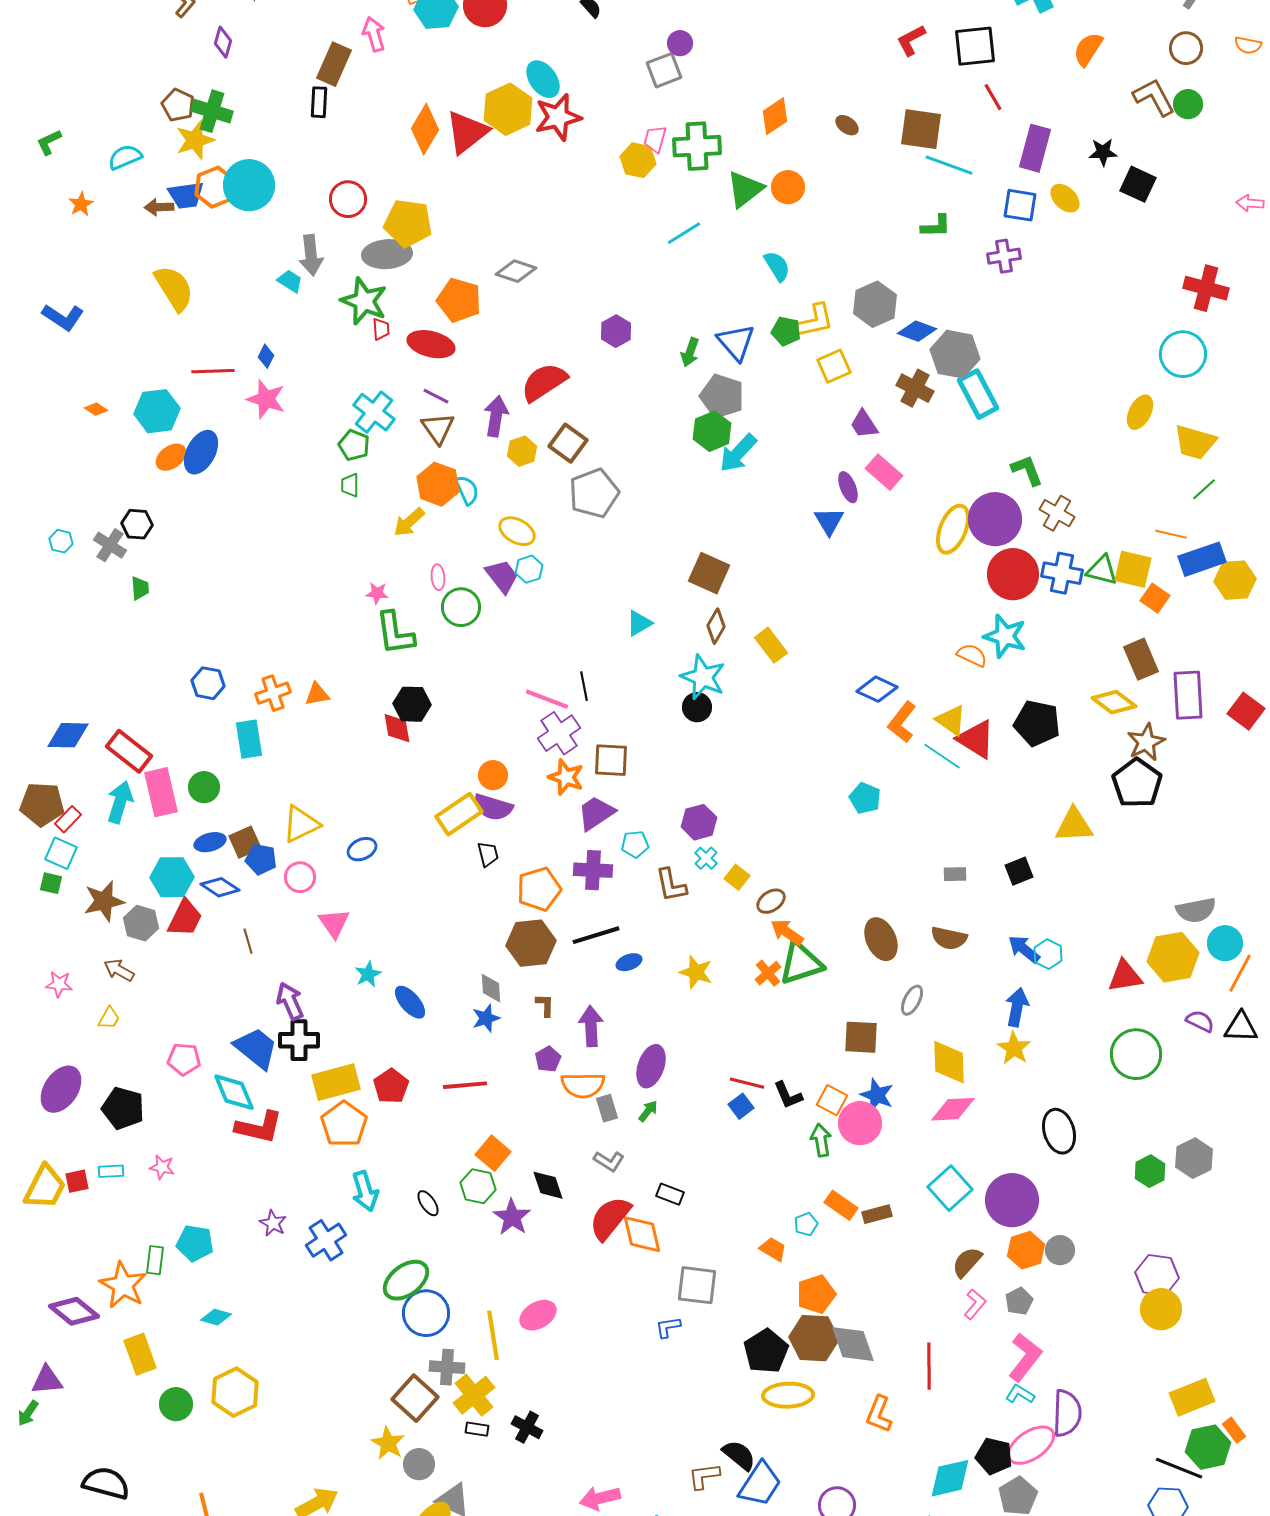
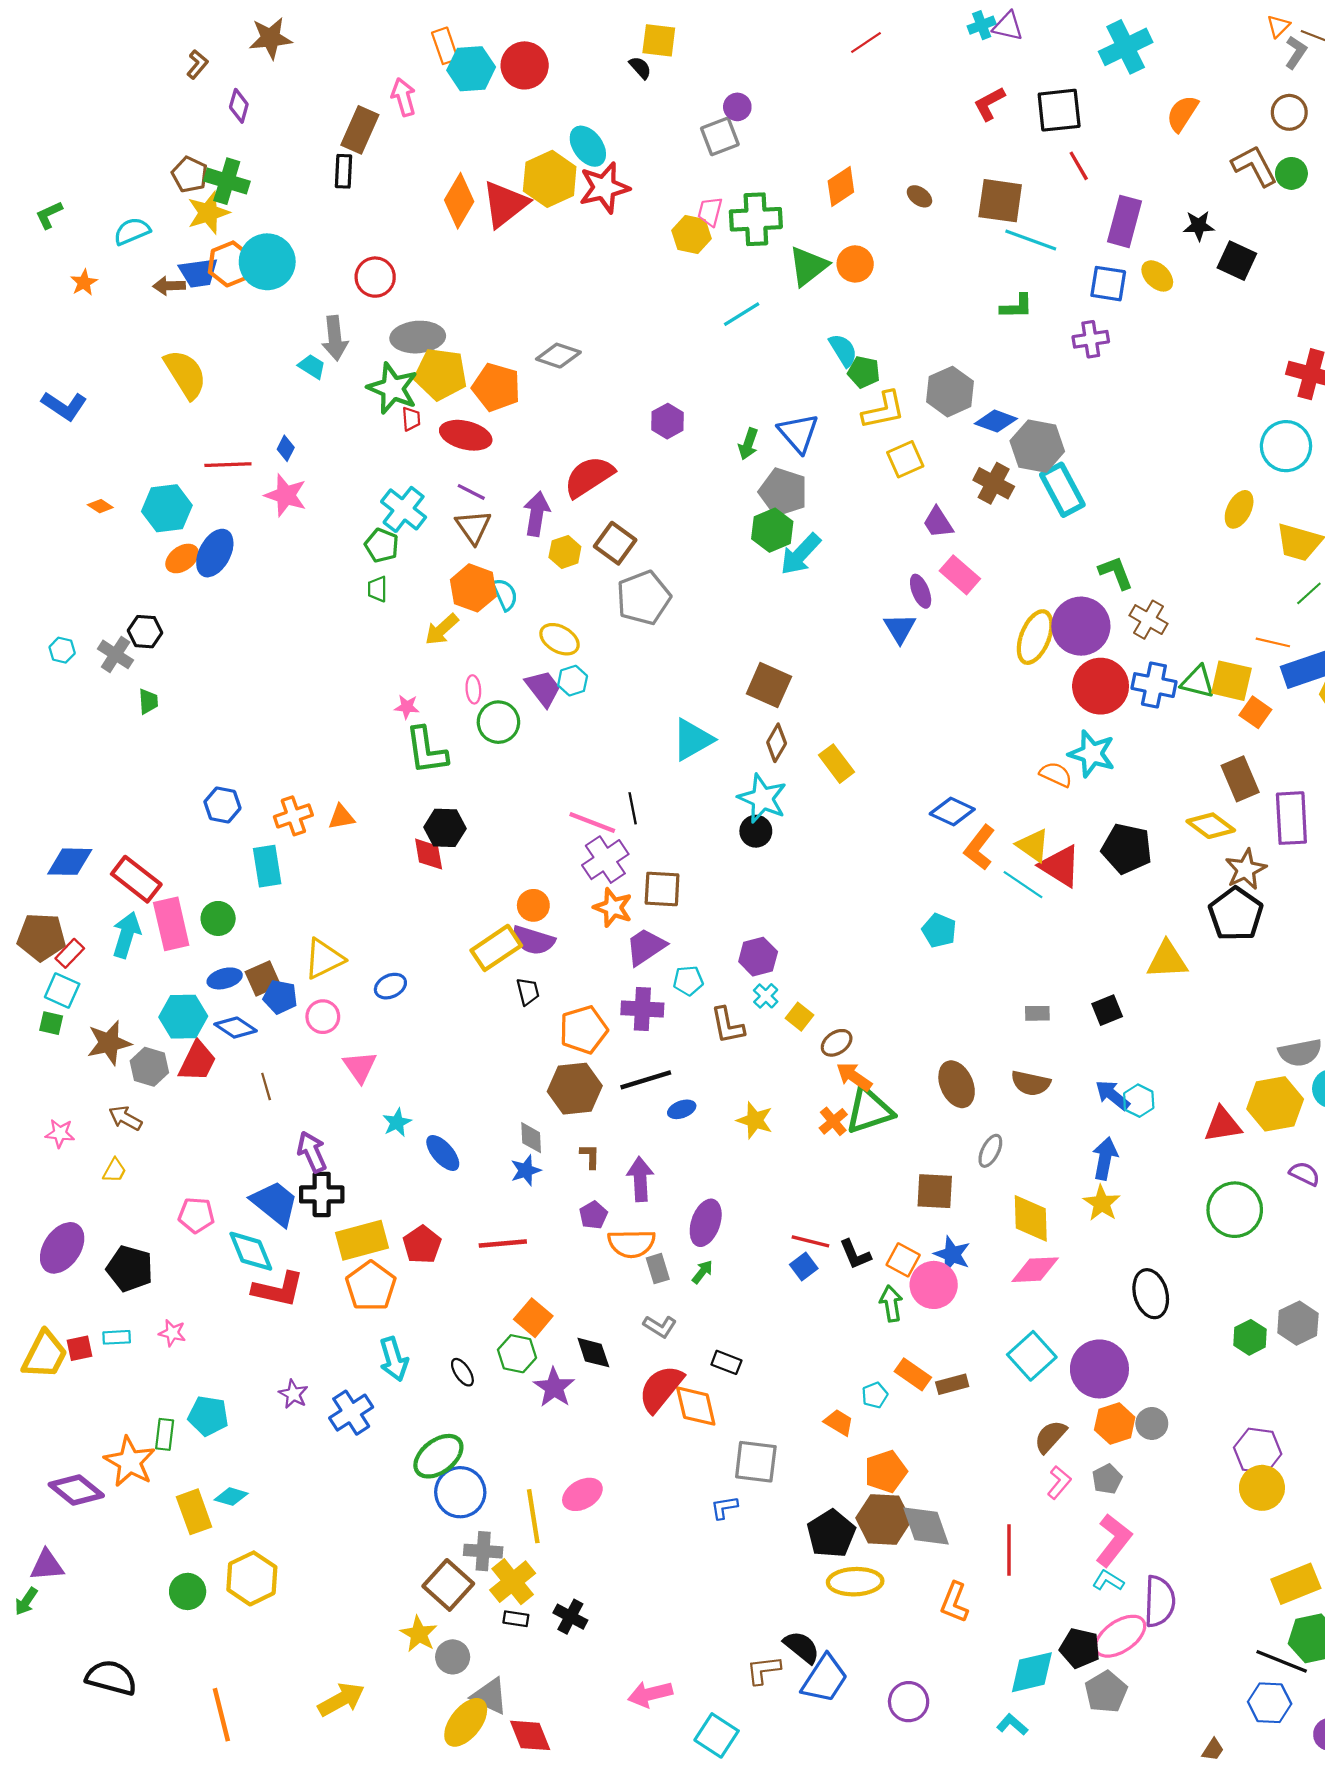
yellow pentagon: (408, 223) -> (441, 374), moved
green pentagon: (786, 331) -> (864, 372), moved
cyan triangle: (639, 623) -> (693, 740), size x1.5
yellow rectangle: (140, 1354) -> (194, 1512), moved

